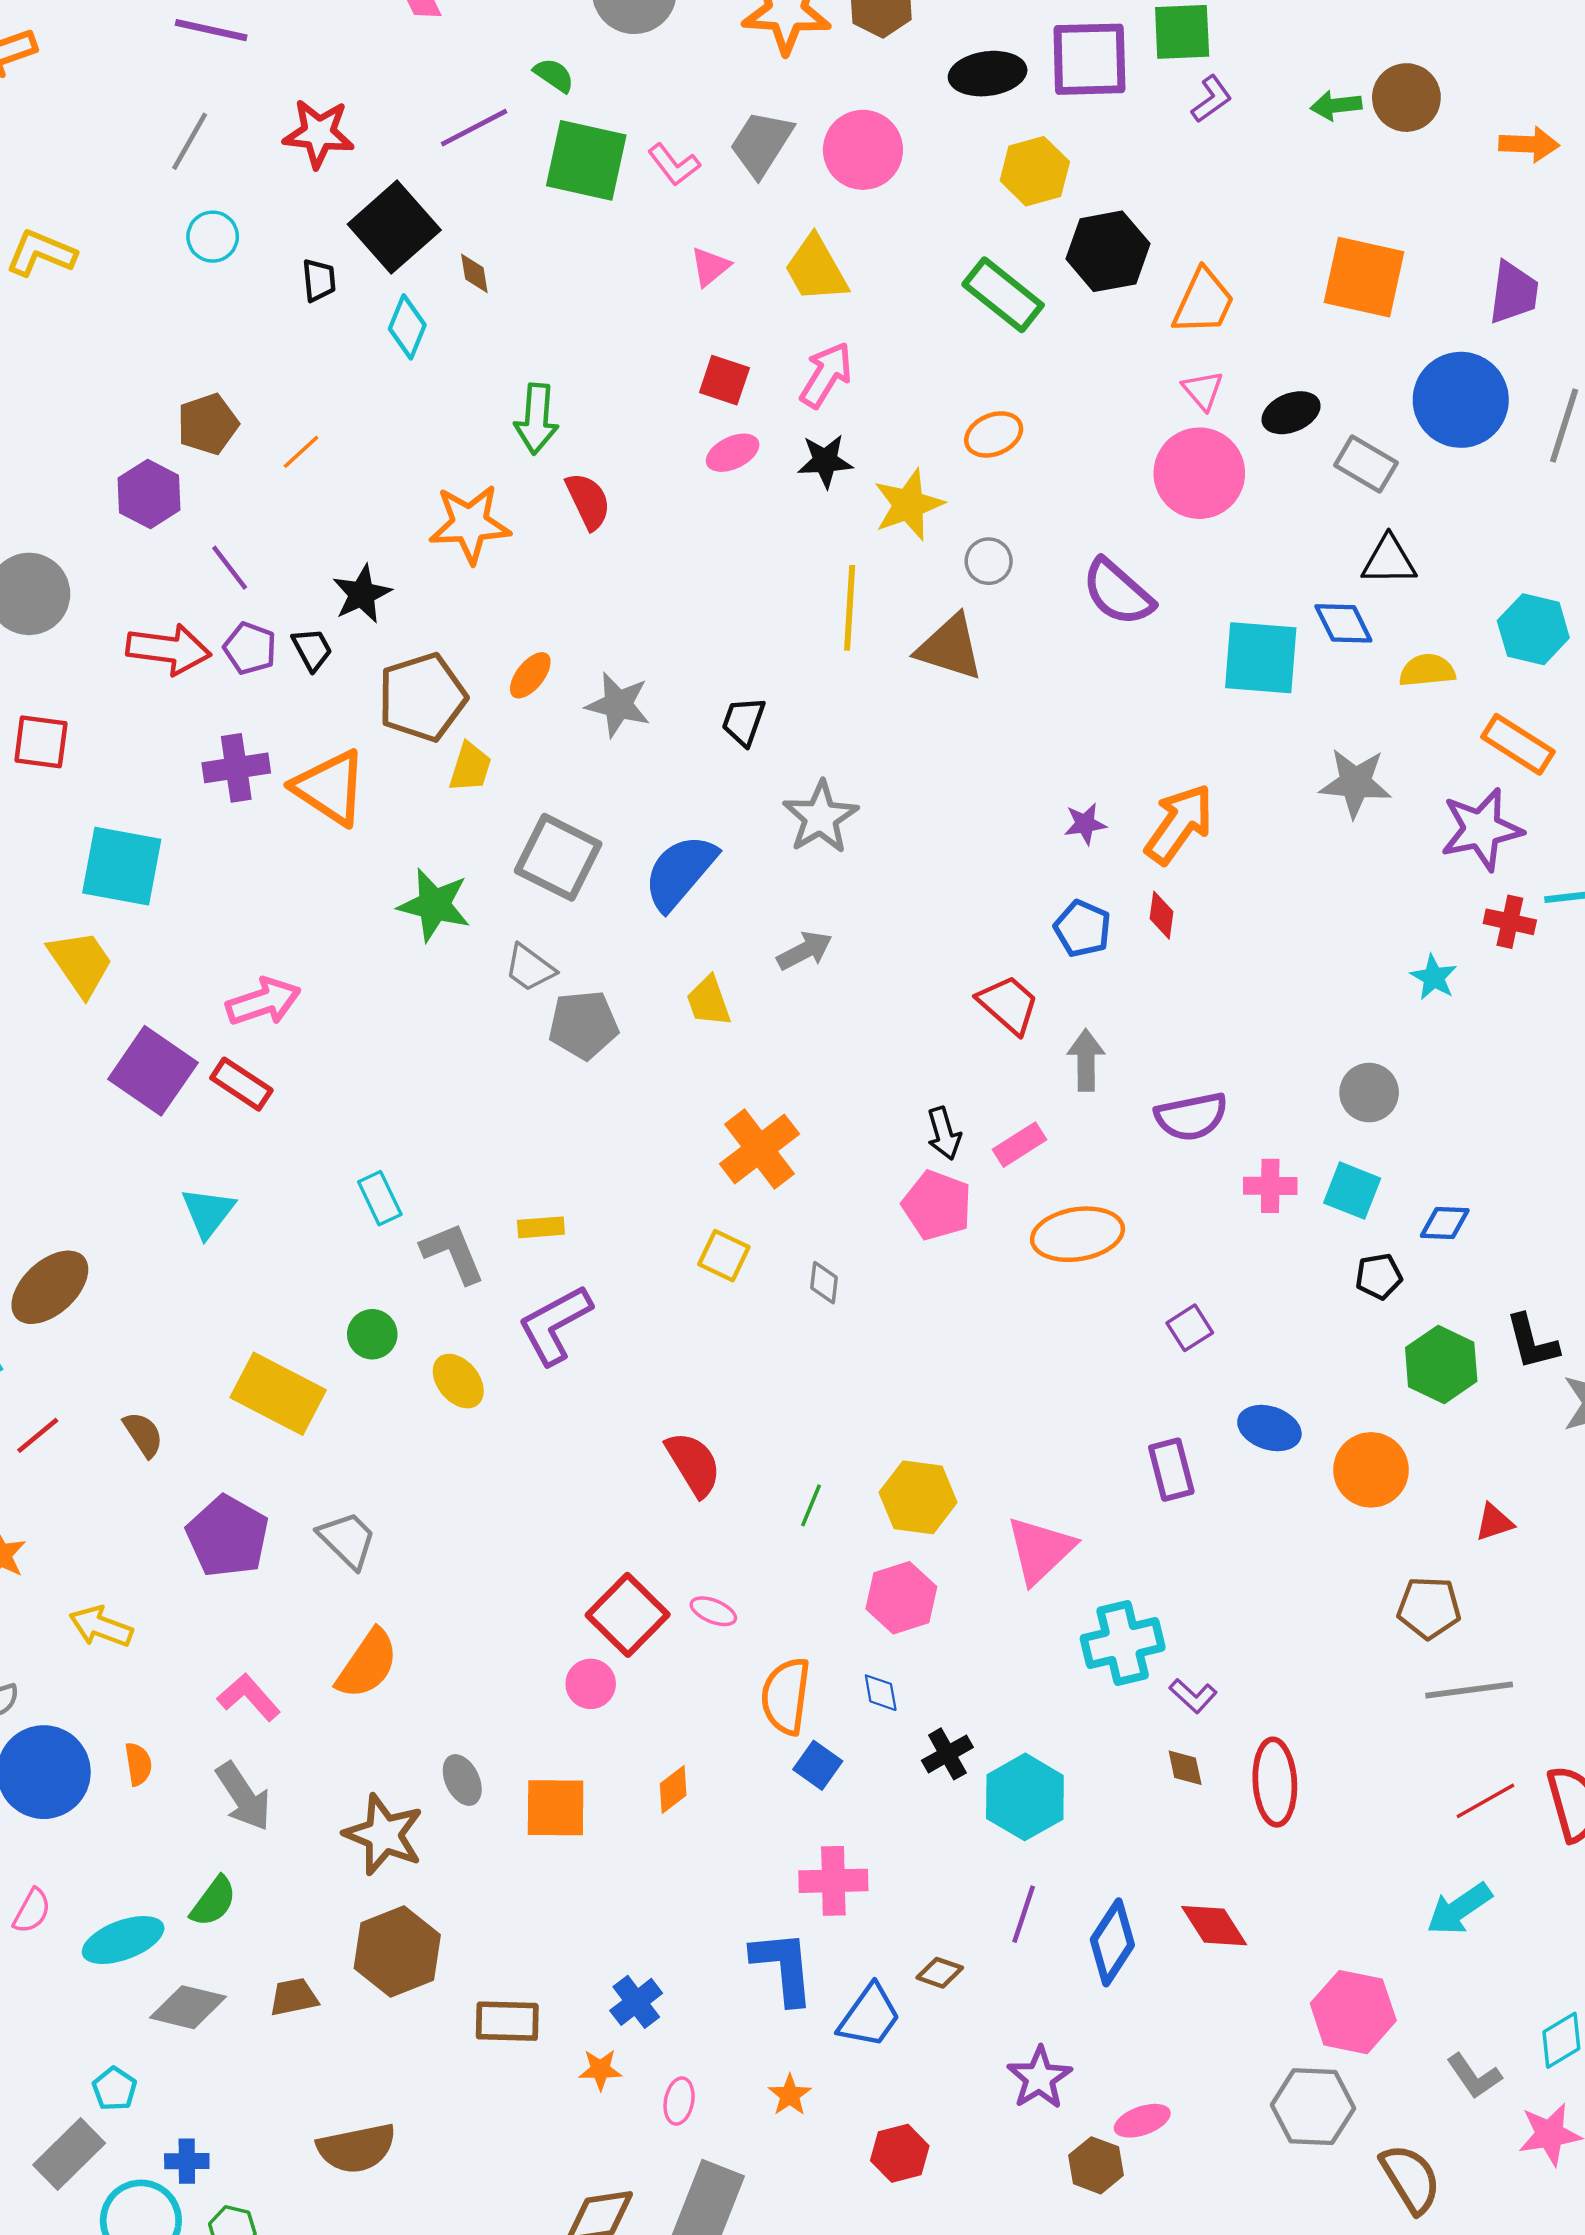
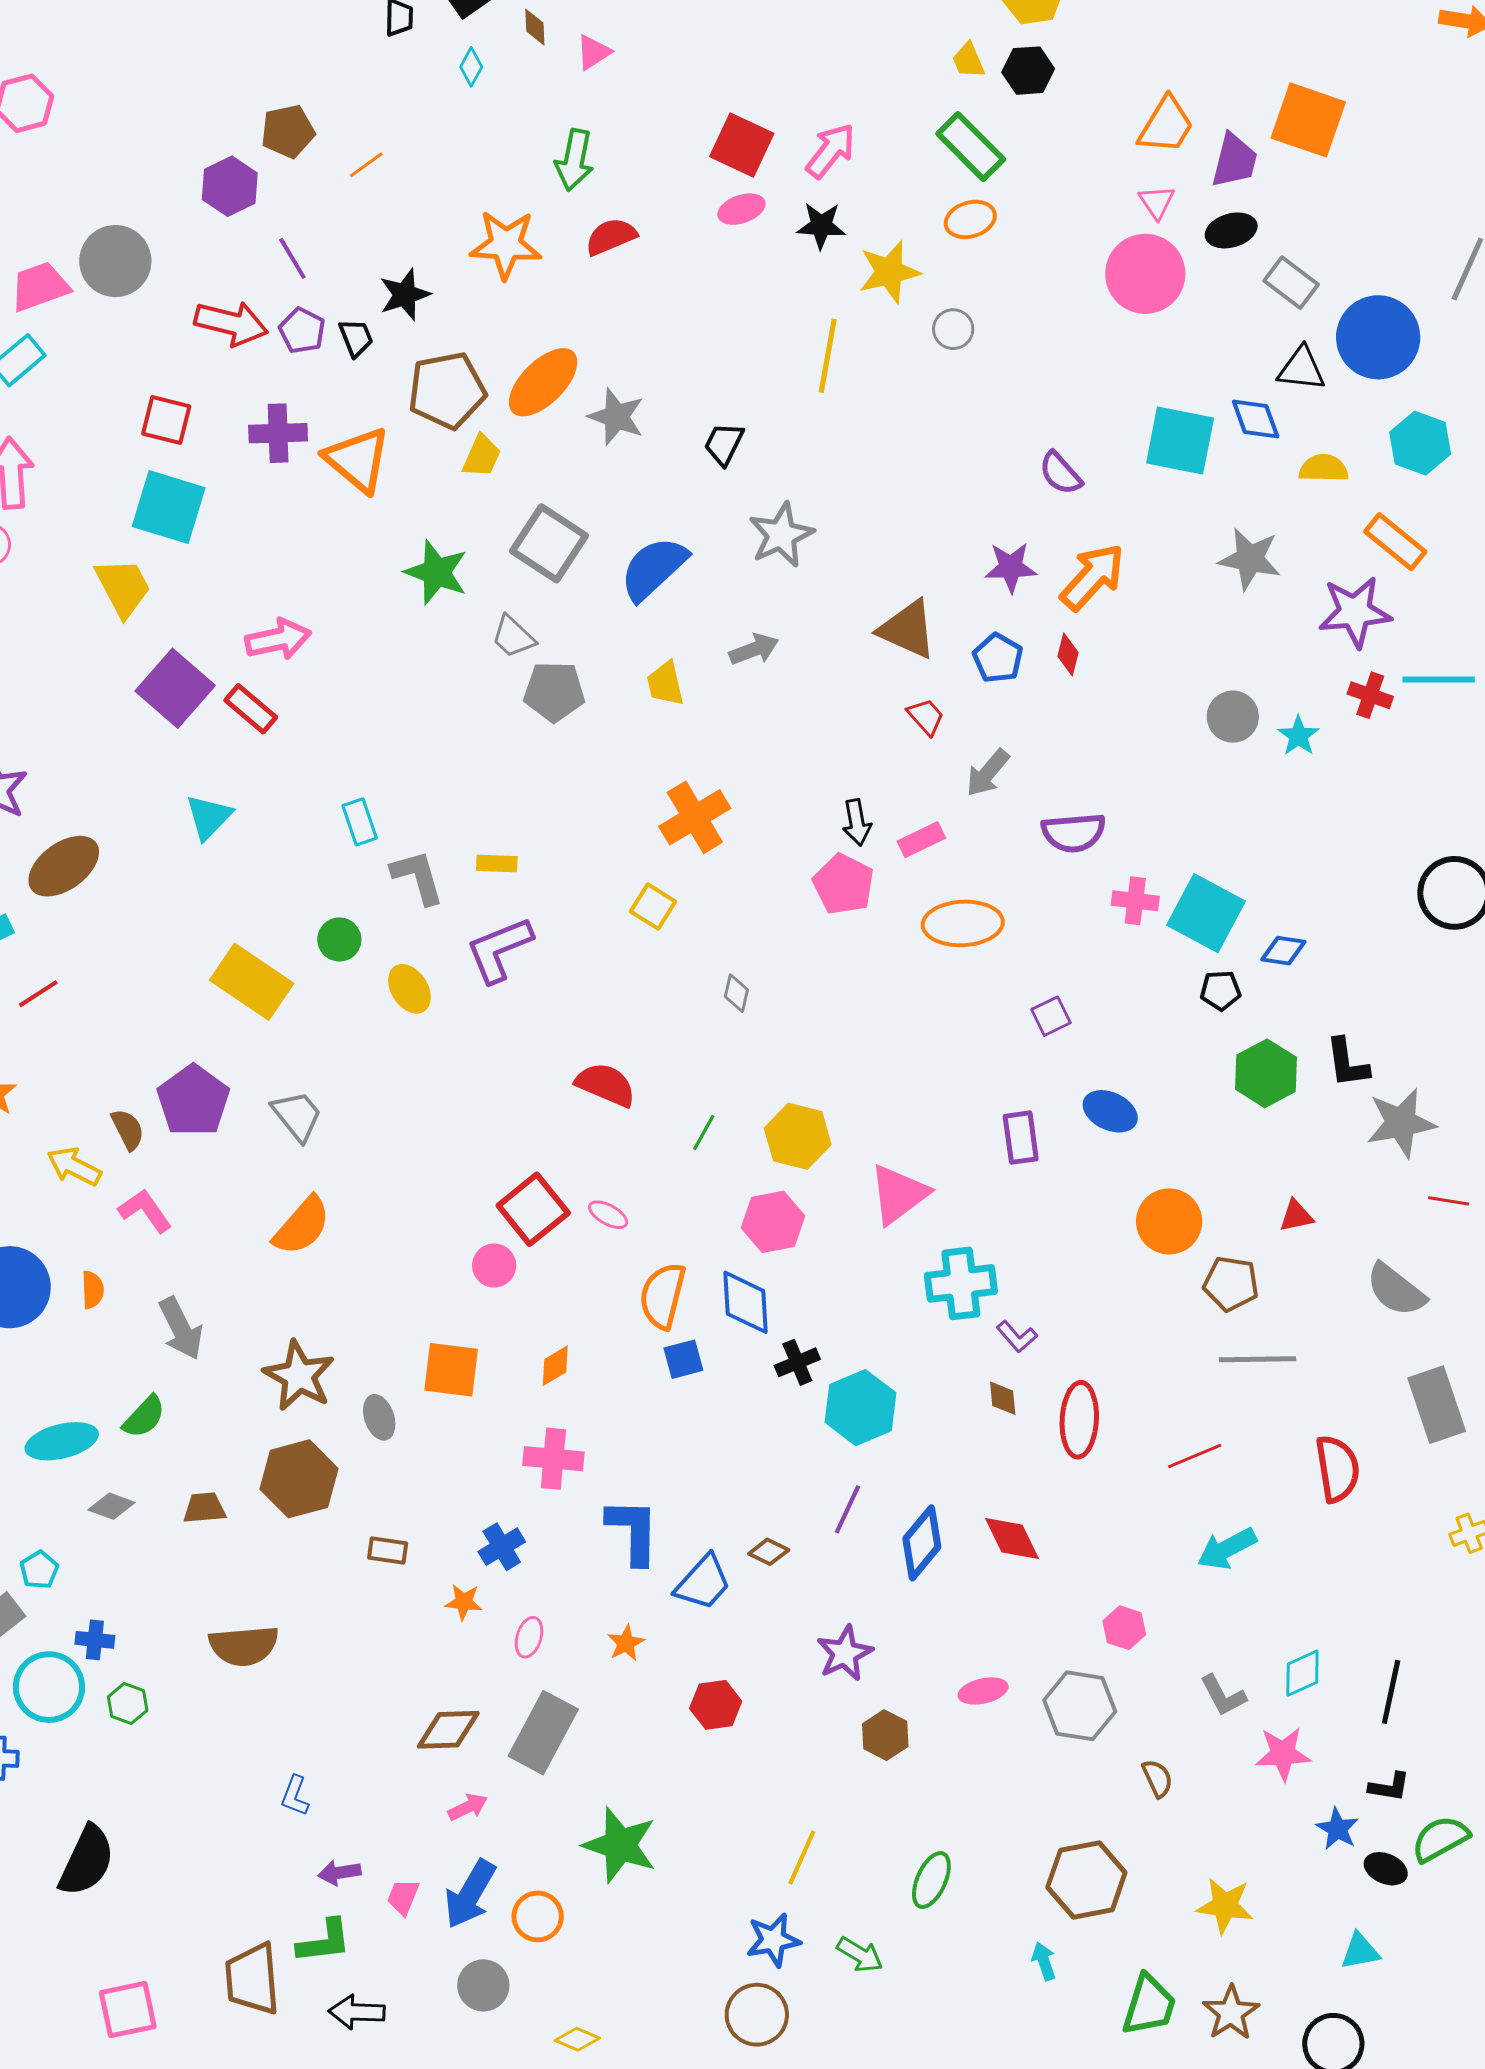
black hexagon: (1108, 251) -> (1028, 71), moved, size x0.7
pink triangle: (710, 267) -> (593, 52), moved
yellow trapezoid: (816, 269) -> (968, 60), moved, size x0.6
purple trapezoid: (1514, 293) -> (1234, 161), moved
green rectangle: (1003, 295) -> (971, 146), moved
cyan diamond: (407, 327) -> (471, 67), size x0.7
red square: (724, 380) -> (742, 145), size x1.4
blue circle: (1461, 400) -> (1378, 337), moved
red semicircle: (588, 501) -> (611, 237), turned -94
purple semicircle: (1118, 592) -> (1060, 473), moved, size x0.7
brown triangle: (950, 648) -> (907, 629), moved
orange ellipse: (530, 675) -> (543, 382), size x1.8
red square: (41, 742) -> (166, 420), moved
purple star: (1085, 824) -> (1011, 567), size x1.4
red trapezoid: (1008, 1004) -> (926, 717), size x0.7
gray arrow: (1086, 1060) -> (988, 773), turned -146
gray circle: (1369, 1093) -> (1233, 717), moved
cyan square: (1352, 1191) -> (1206, 913), size x1.5
gray diamond: (824, 1283) -> (736, 993), moved
brown semicircle: (143, 1434) -> (128, 1129), moved
red semicircle: (693, 1464) -> (606, 1085), turned -42
orange circle: (1371, 1470) -> (1169, 1221), moved
blue diamond: (881, 1693) -> (745, 1302), size x1.8
pink L-shape: (249, 1697) -> (145, 1211), moved
blue square: (818, 1765) -> (683, 1359), turned 33
gray ellipse: (462, 1780) -> (379, 1417), moved
red line: (1485, 1801) -> (1195, 1456), moved
pink cross: (833, 1881) -> (553, 1459), moved
gray diamond: (188, 2007) -> (111, 1506), size x0.7
pink hexagon: (1353, 2012) -> (1124, 1628), size x0.6
brown rectangle: (507, 2021) -> (388, 1551), size x0.7
pink ellipse: (1142, 2121) -> (983, 1691), moved
brown semicircle: (1411, 2179) -> (1157, 1778), size x0.6

